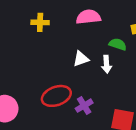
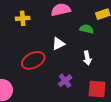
white arrow: (107, 64) -> (87, 58), moved
red ellipse: (56, 96) -> (33, 60), moved

